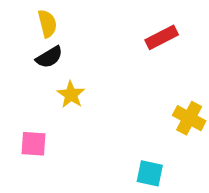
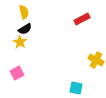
yellow star: (71, 95) -> (20, 42), moved
pink square: (33, 144) -> (17, 73), turned -32

